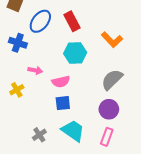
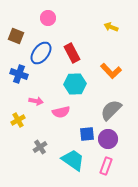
blue square: (63, 103) -> (87, 134), moved
gray cross: (39, 135) -> (40, 147), moved

